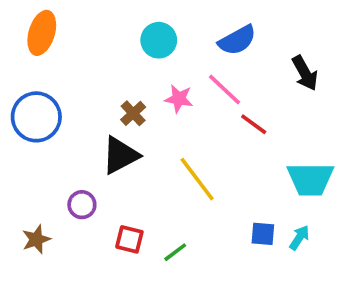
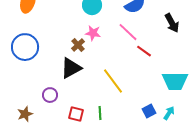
pink star: (179, 99) -> (93, 33), moved
blue square: (263, 234) -> (149, 111), turned -32
green line: (175, 252) -> (100, 113), moved, turned -56

